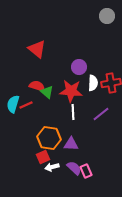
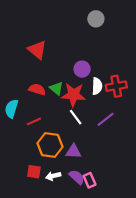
gray circle: (107, 16) -> (96, 19), moved
green triangle: (47, 92) -> (56, 88), moved
red line: (26, 105) -> (34, 121), moved
white line: (73, 112) -> (76, 117), turned -35
red square: (43, 157) -> (34, 172), moved, turned 32

